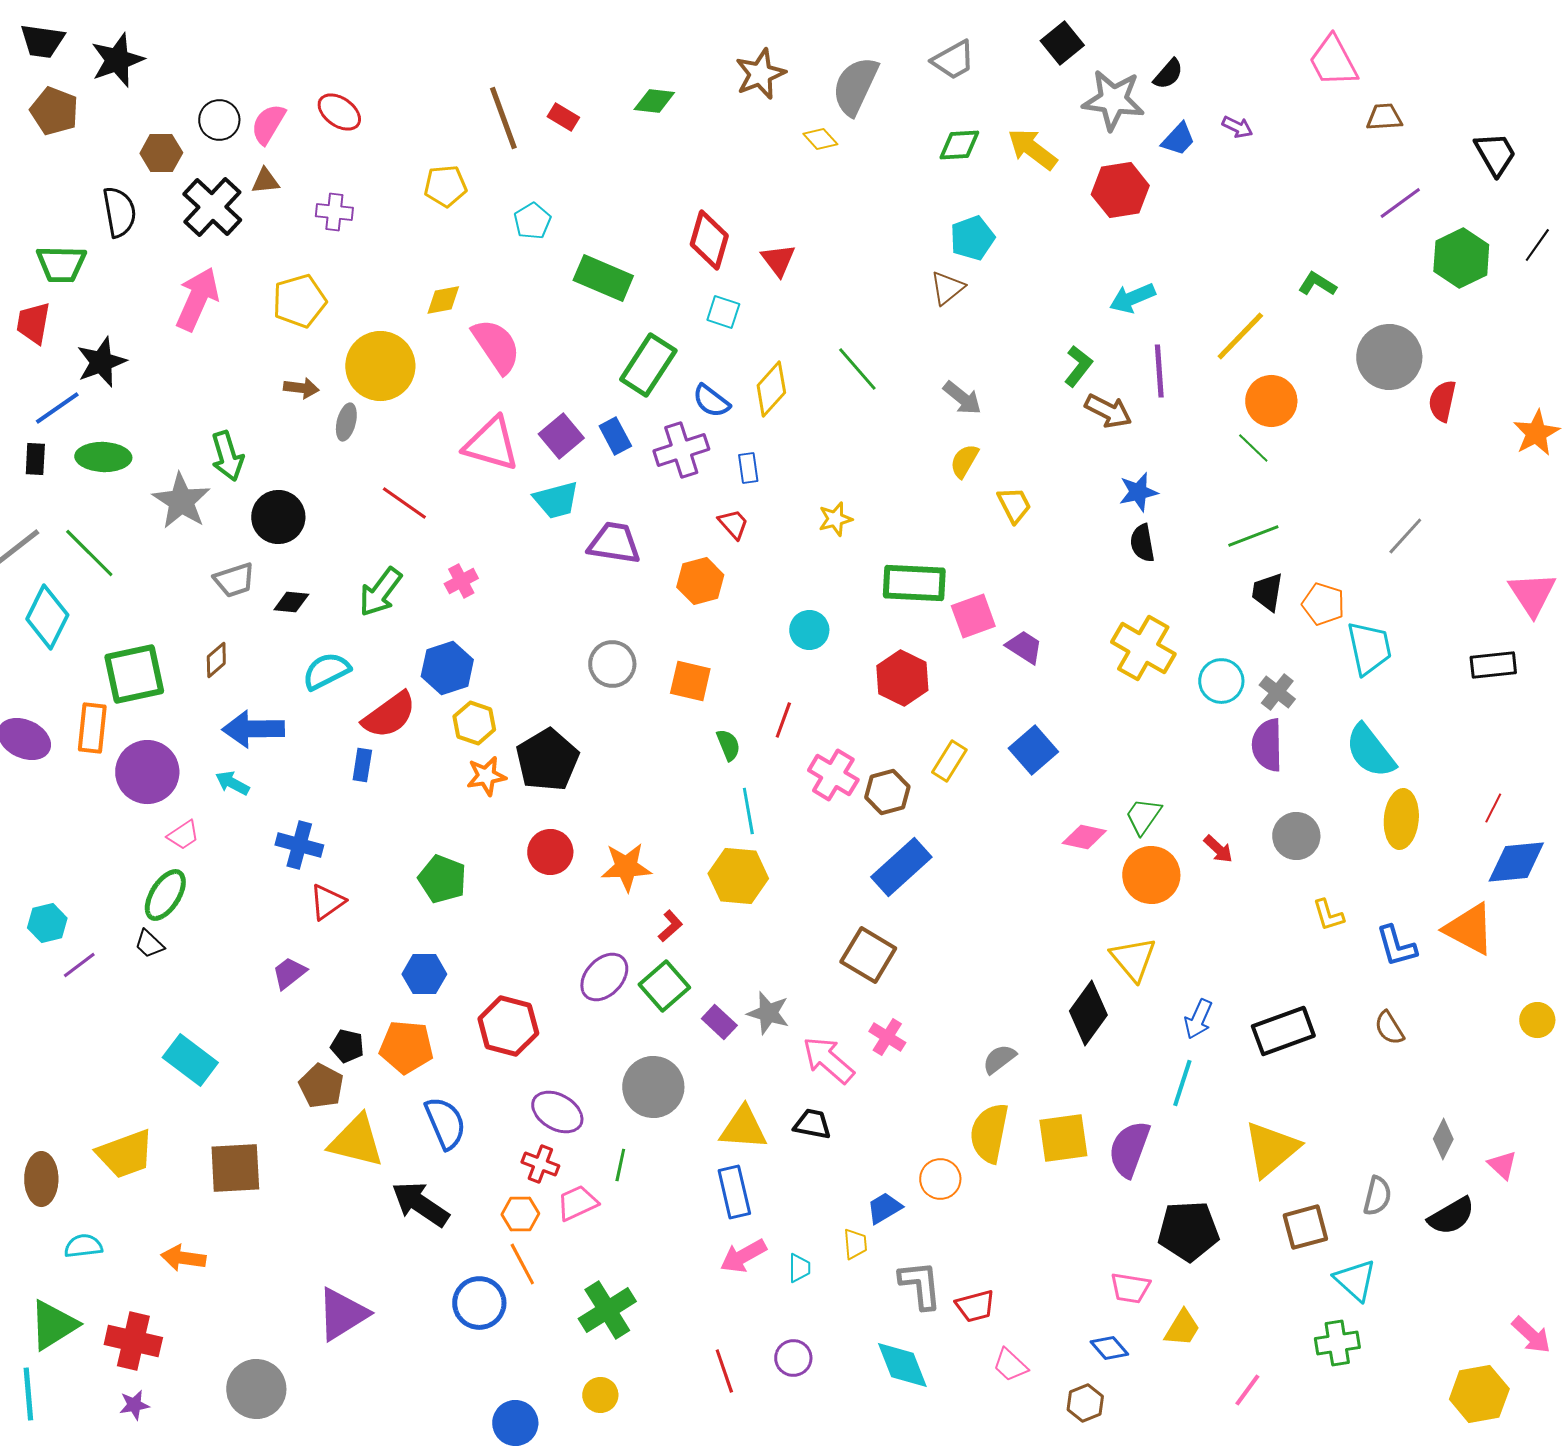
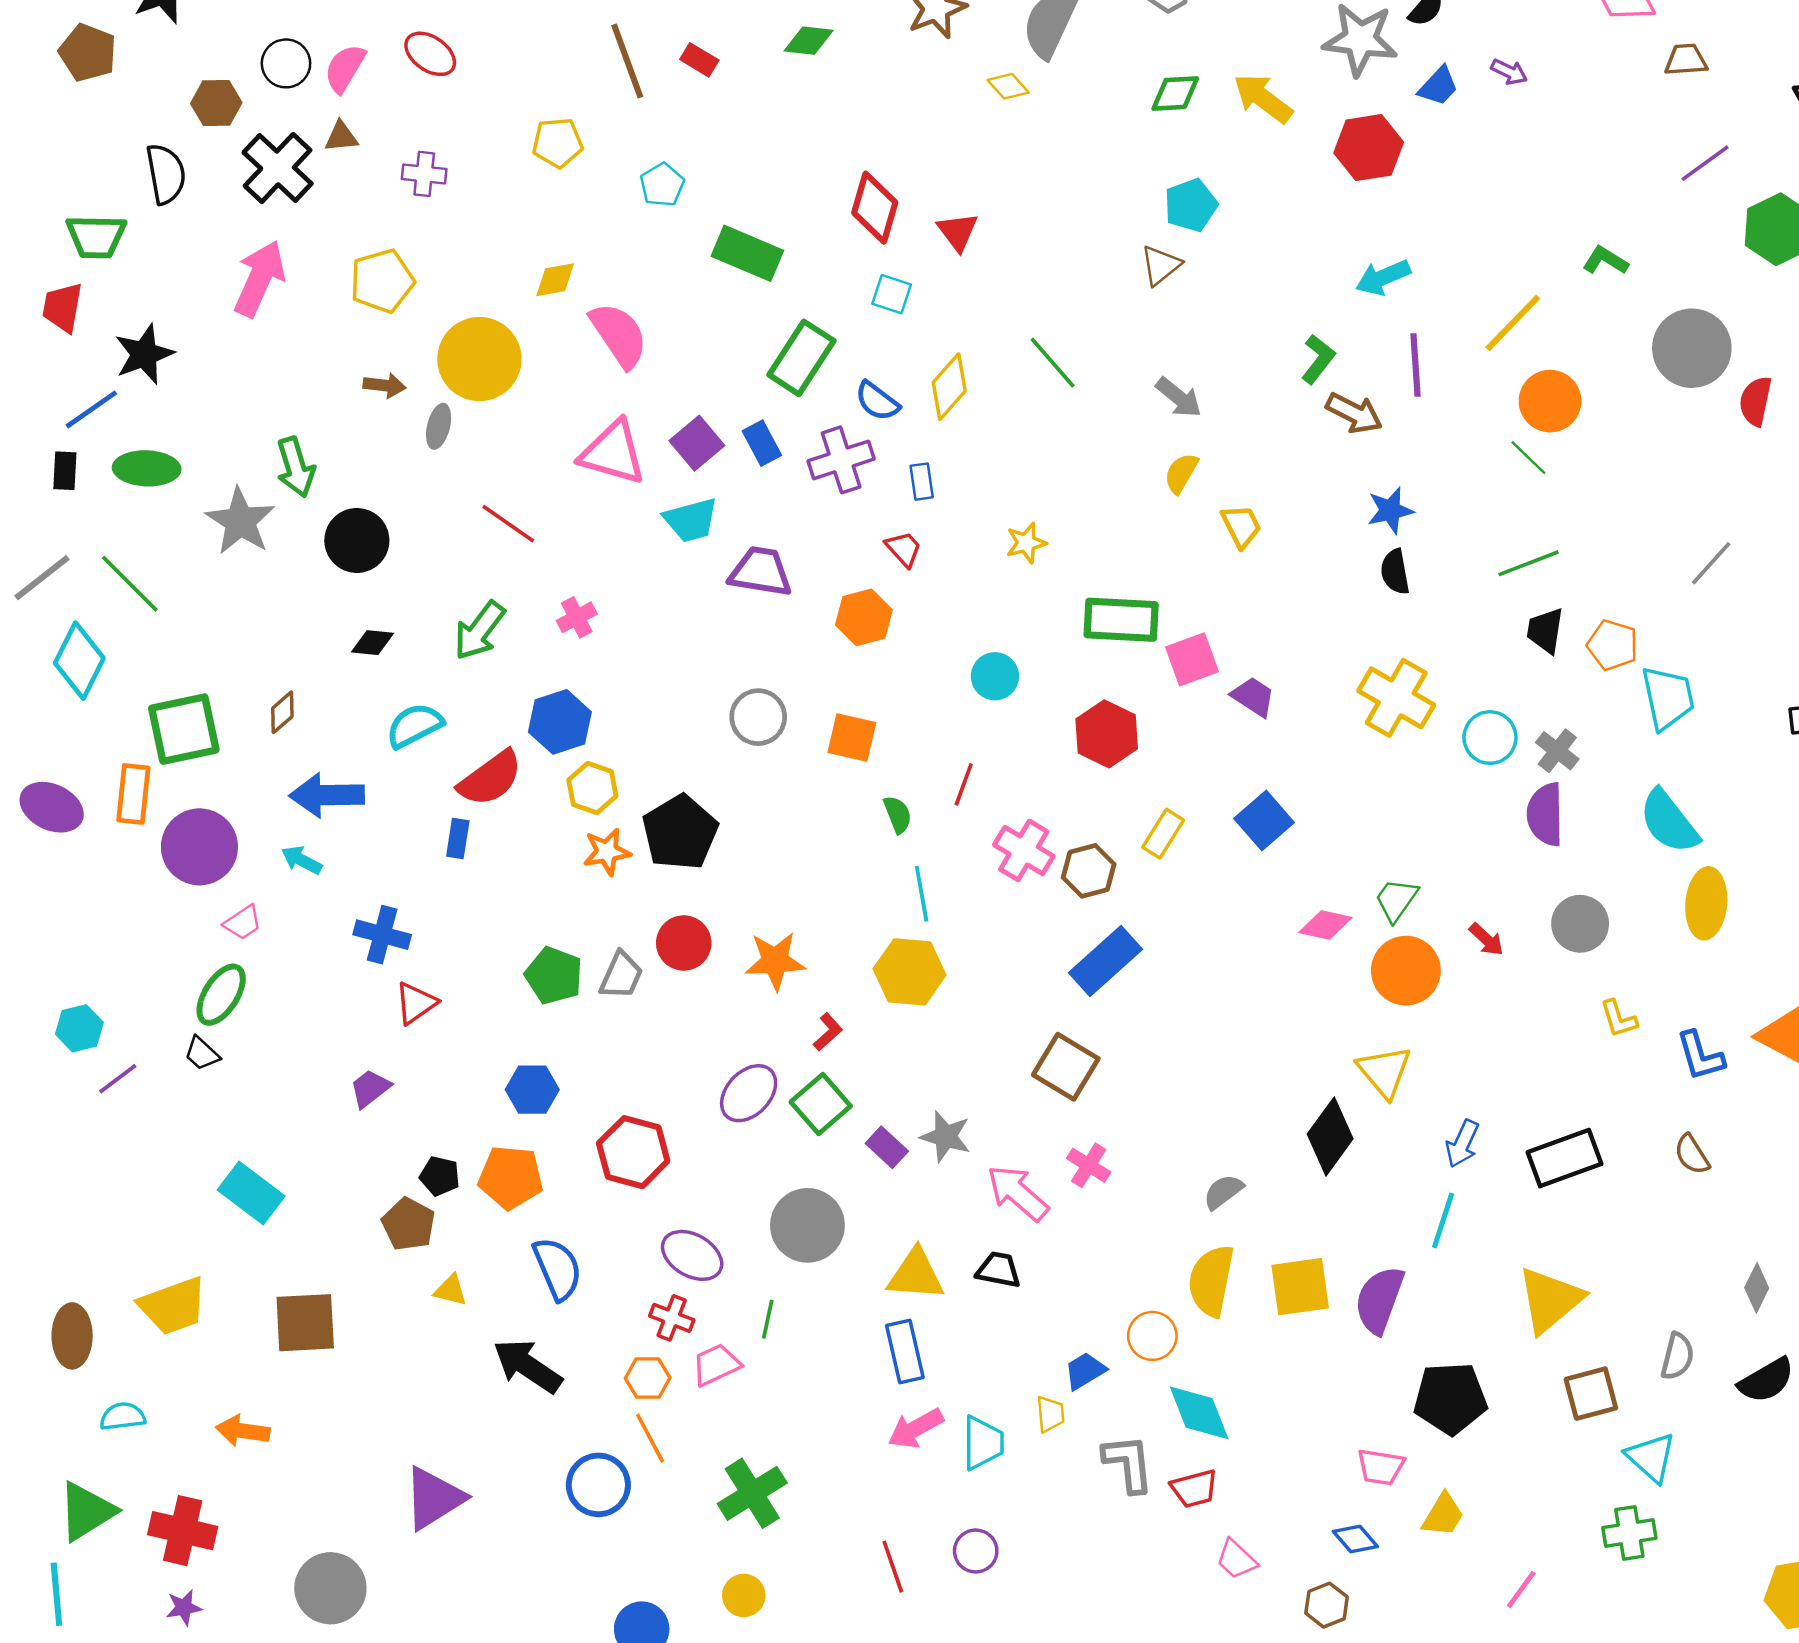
gray trapezoid: (234, 580) -> (621, 975), moved, turned -48
yellow triangle: (356, 1141) -> (451, 1290), size x0.5
cyan trapezoid: (799, 1268) -> (983, 1443), size x1.6
cyan diamond: (902, 1365) -> (1199, 1413), moved

